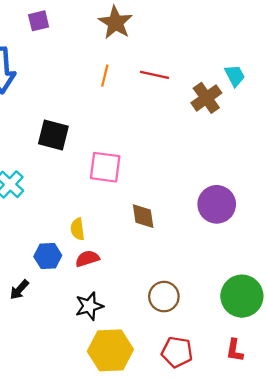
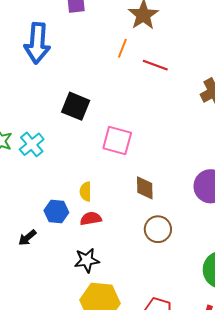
red line: (155, 75) -> (155, 65), moved
orange line: (105, 76) -> (122, 48), moved
brown circle: (164, 297) -> (158, 229), moved

